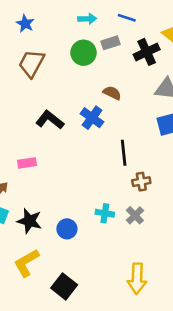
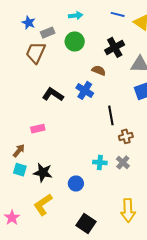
blue line: (127, 18) -> (118, 14), moved
gray rectangle: (110, 43) -> (48, 33), moved
black cross: (147, 52) -> (115, 47), moved
blue circle: (67, 229) -> (76, 183), moved
black square: (64, 286) -> (86, 223), moved

